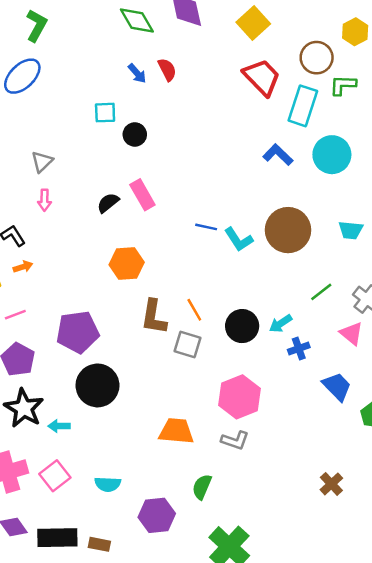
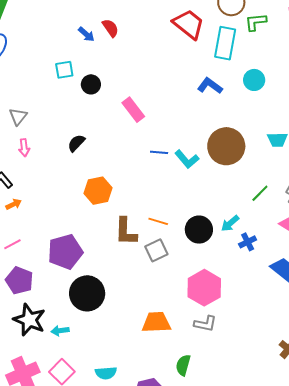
cyan circle: (332, 155) -> (254, 80), size x0.7
pink rectangle: (142, 195) -> (133, 110), moved
orange line: (194, 310) -> (158, 221), turned -36
gray square: (188, 344) -> (156, 250), turned -35

